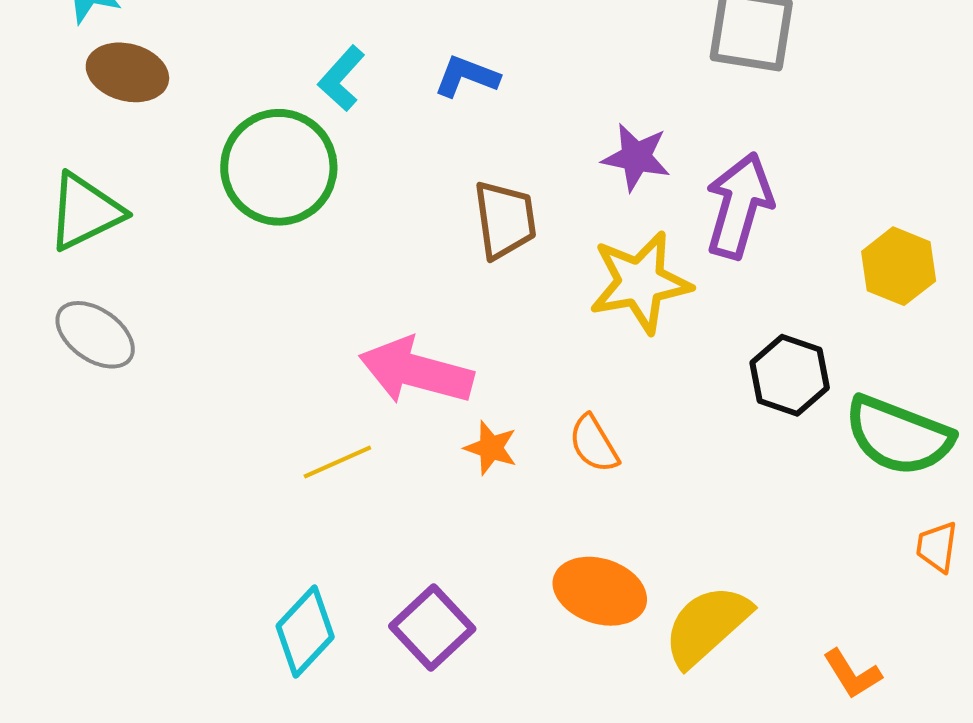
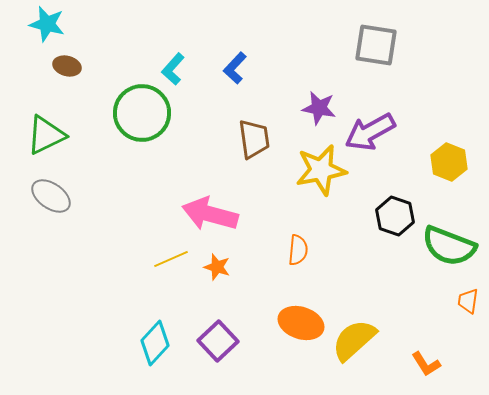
brown ellipse: (127, 72) -> (67, 66), size x0.7
blue L-shape: (467, 76) -> (235, 68), turned -68
purple arrow: (739, 206) -> (370, 132), turned -135
orange semicircle: (594, 444) -> (298, 250), turned -144
orange star: (491, 448) -> (217, 267), moved

